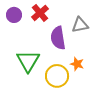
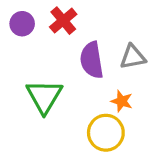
gray triangle: (80, 25) -> (133, 57), moved
yellow circle: (57, 76) -> (106, 133), moved

